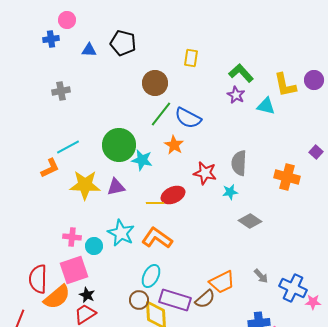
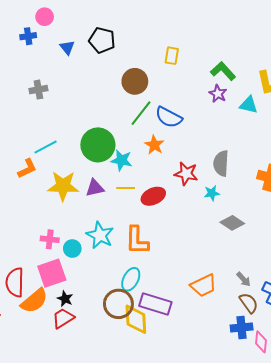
blue triangle: (89, 50) -> (67, 47), turned 49
yellow line: (155, 203) -> (126, 188), moved
orange L-shape: (157, 238) -> (137, 240), turned -124
brown semicircle: (205, 299) -> (249, 303), moved, turned -85
brown circle: (139, 300) -> (118, 304), size x1.5

